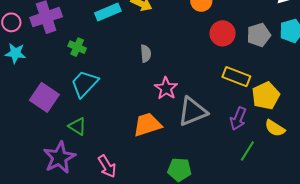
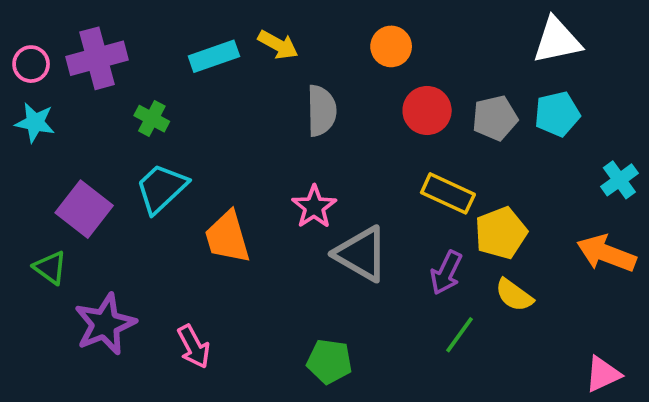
gray semicircle: (146, 54) -> (321, 111), moved, size x1.5
gray triangle: (193, 112) -> (361, 254), turned 48
orange trapezoid: (147, 125) -> (227, 237), moved, turned -92
green triangle: (77, 126) -> (50, 268), moved

